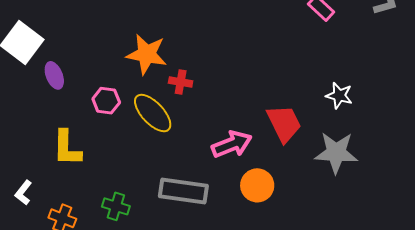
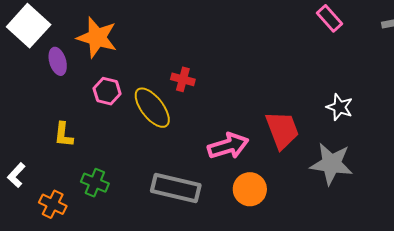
orange star: (147, 54) -> (97, 37), moved
yellow L-shape: (67, 148) -> (64, 135), size x0.7
green cross: (116, 206) -> (95, 183), moved

